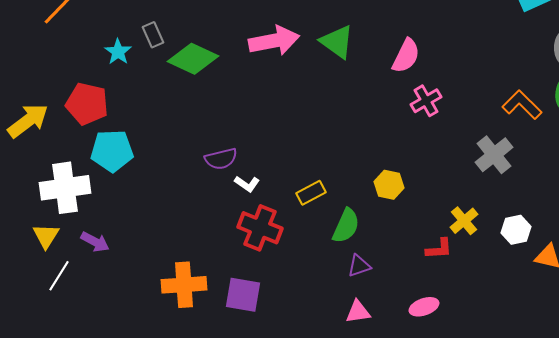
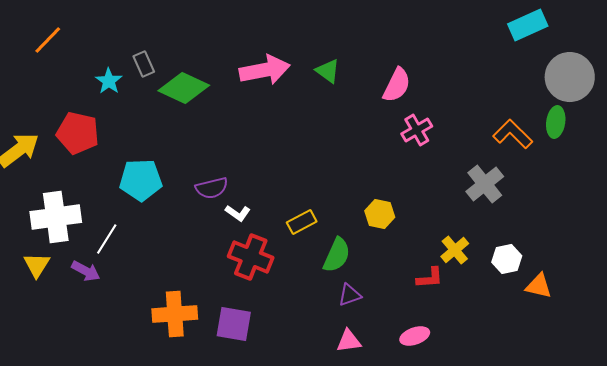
green triangle: (337, 42) -> (328, 71), size x0.7
cyan pentagon: (112, 151) -> (141, 180), moved
white line: (59, 276) -> (107, 239), moved

